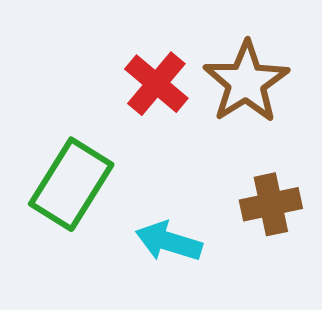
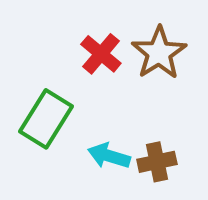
brown cross: (271, 204) -> (157, 162), moved

